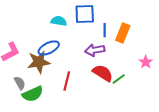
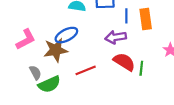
orange rectangle: (123, 33) -> (146, 19), turned -30
green line: (119, 79) -> (141, 68), turned -48
red line: (67, 81) -> (86, 70), turned 54

